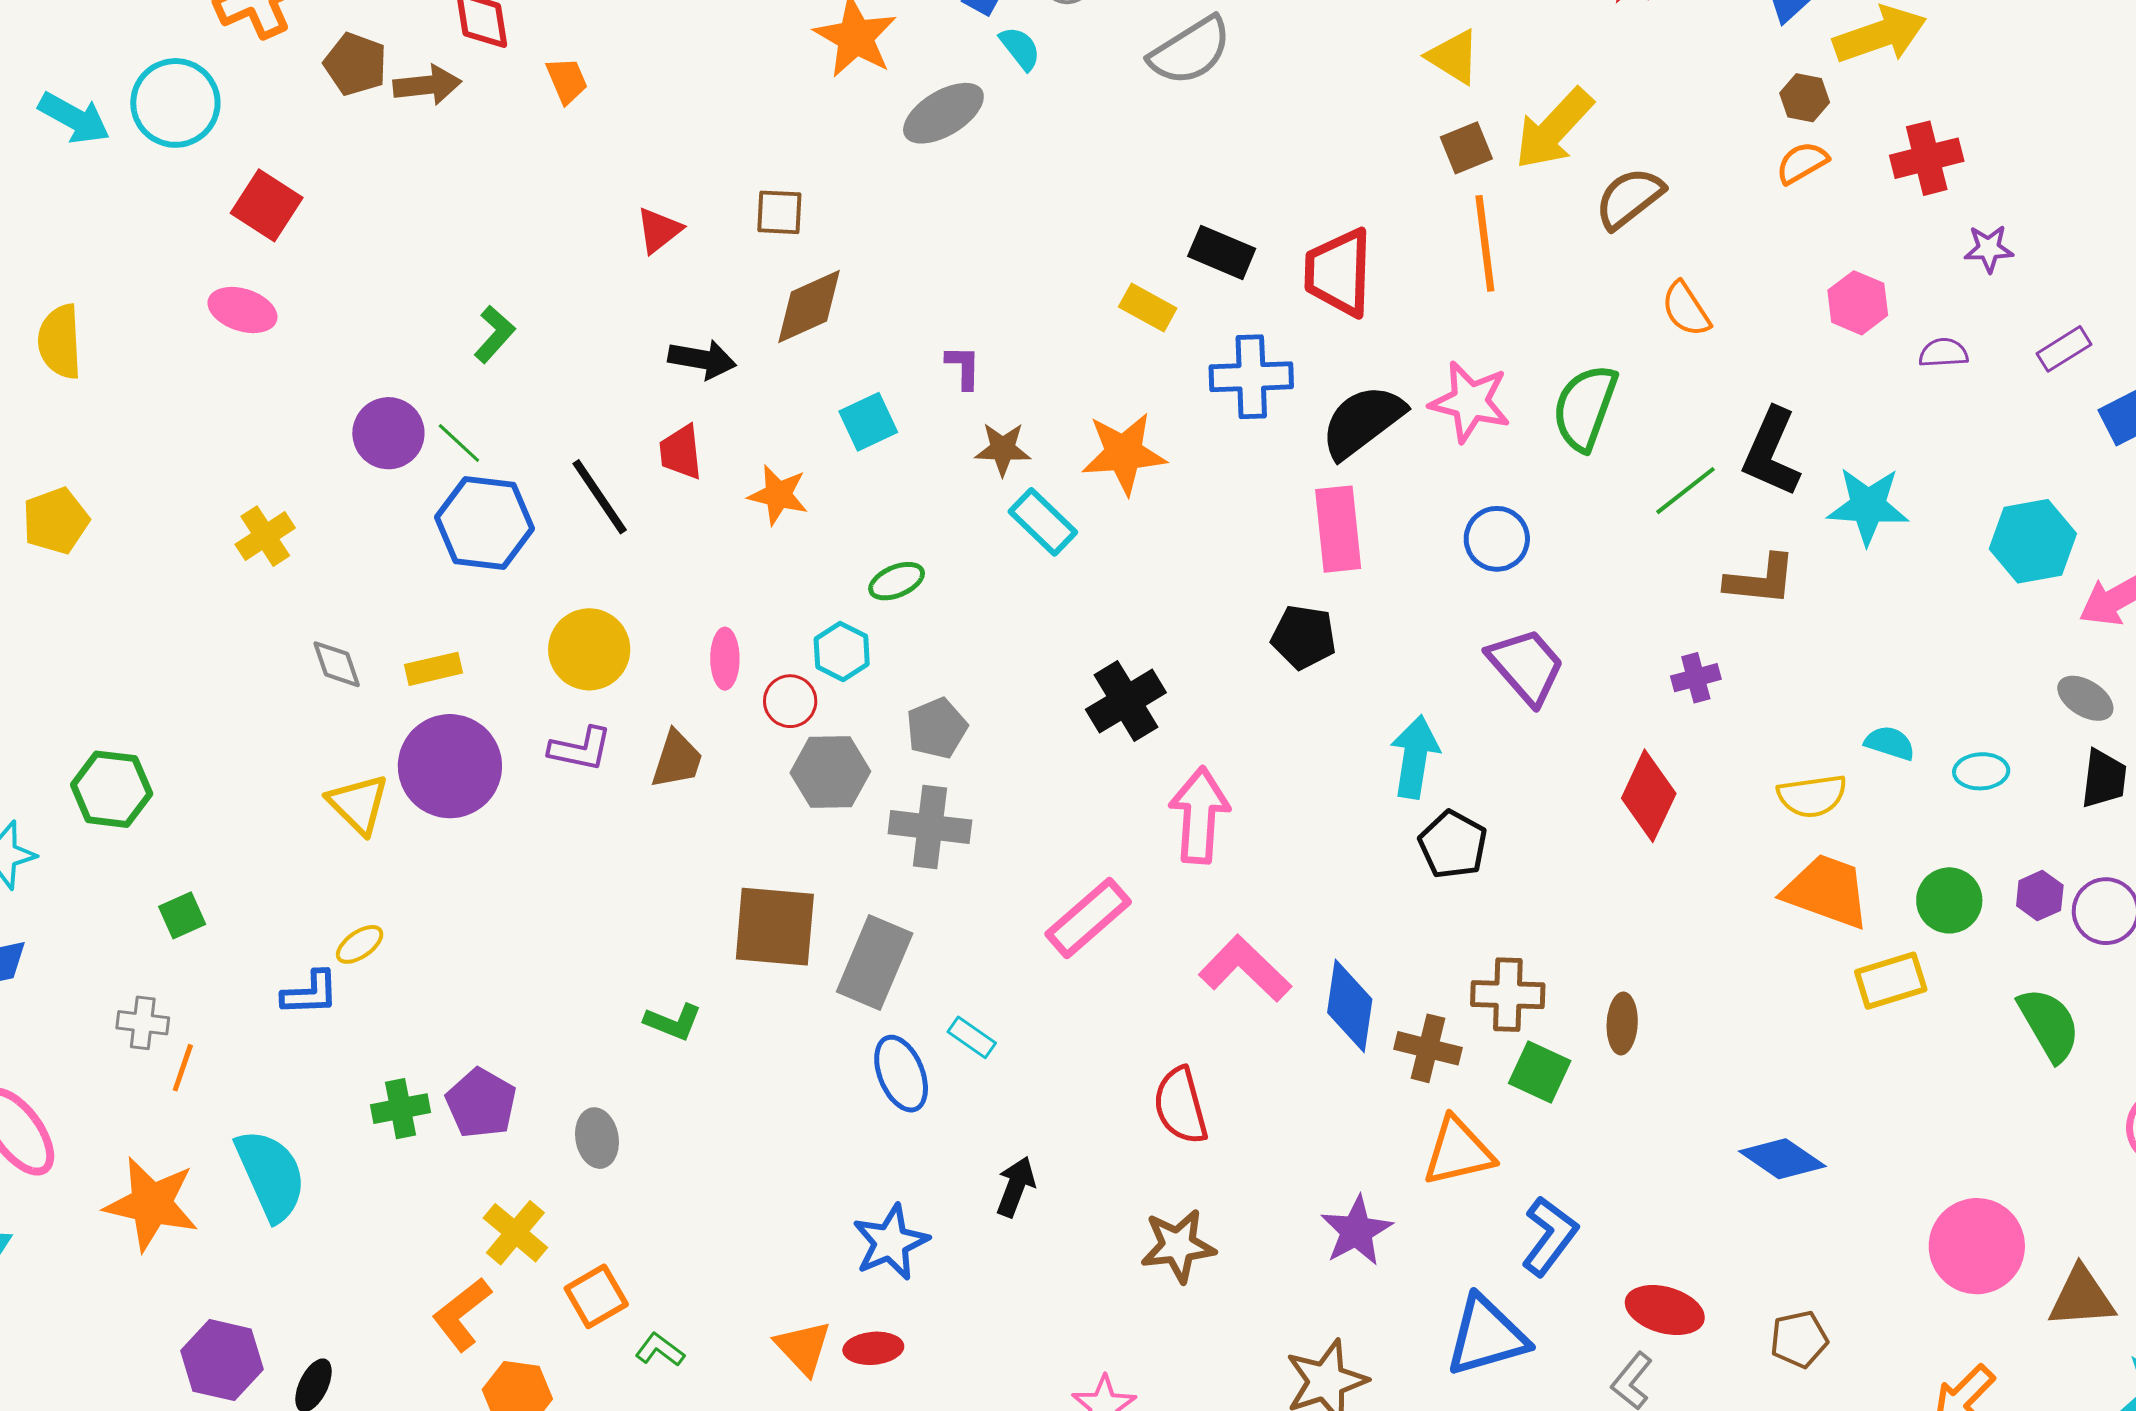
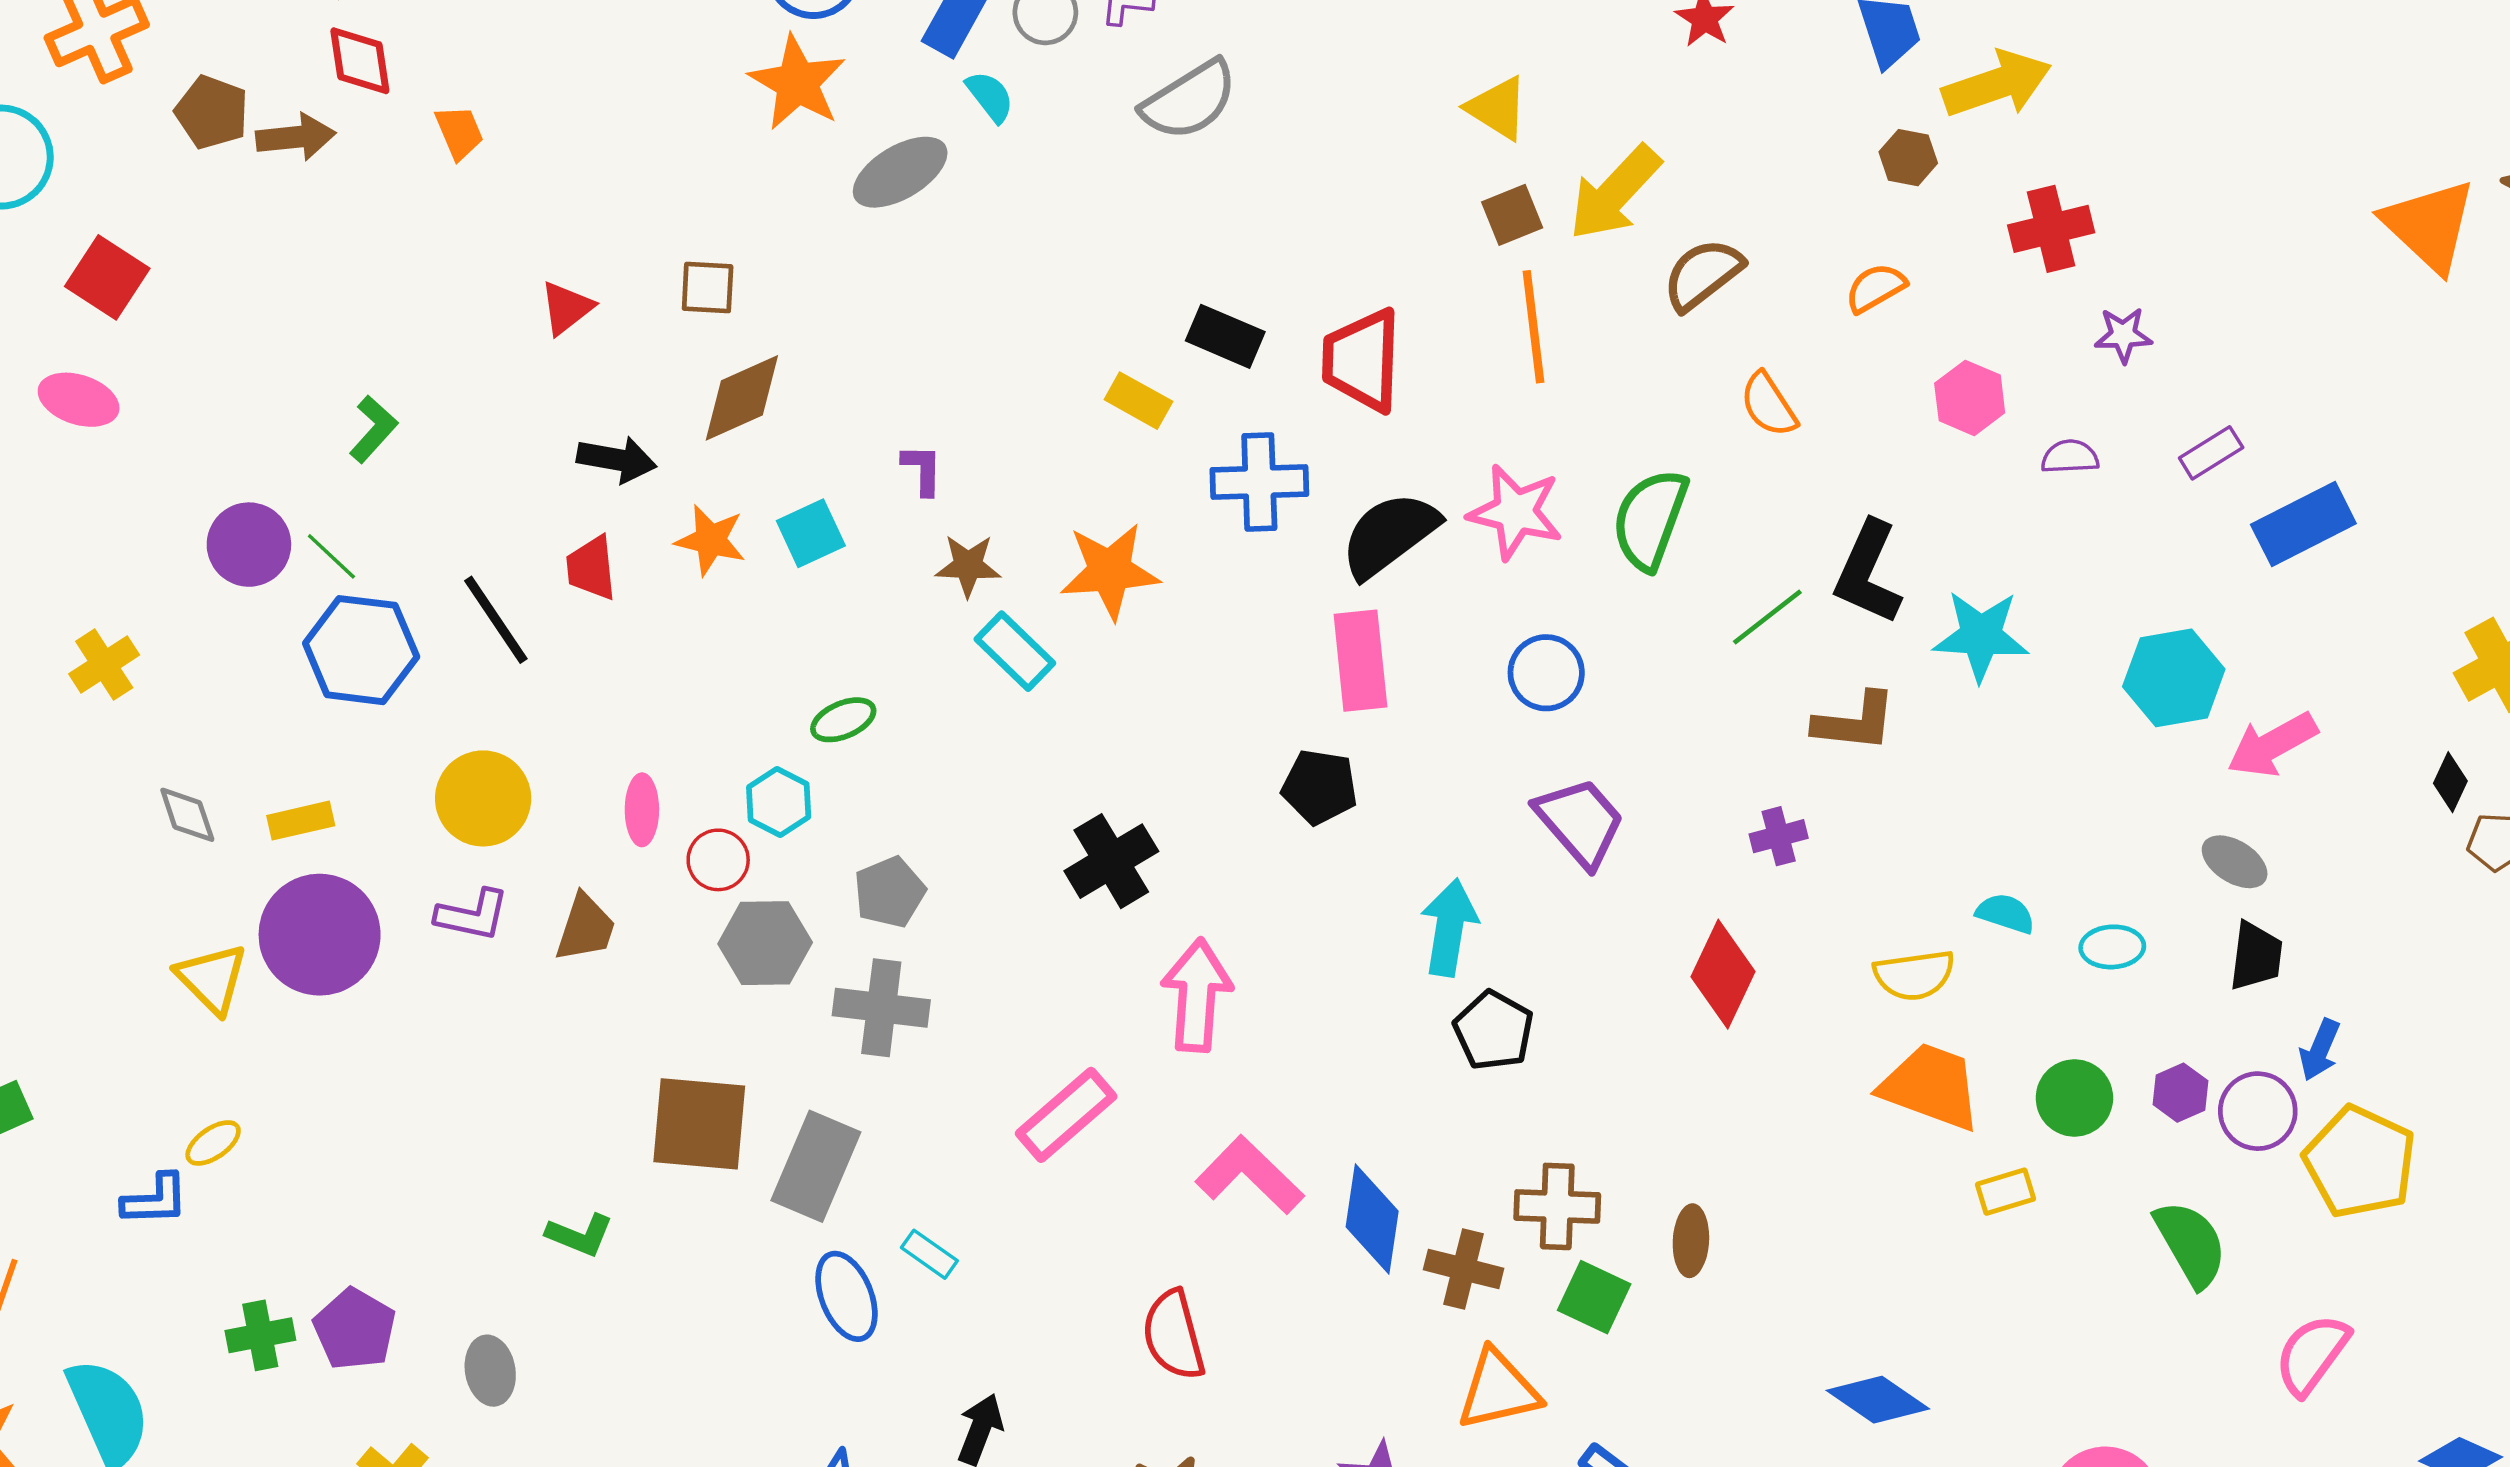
orange semicircle: (1802, 163) -> (1875, 288), moved
orange star: (778, 495) -> (711, 540), moved
yellow rectangle: (1891, 981) -> (2006, 1192), size x0.7

